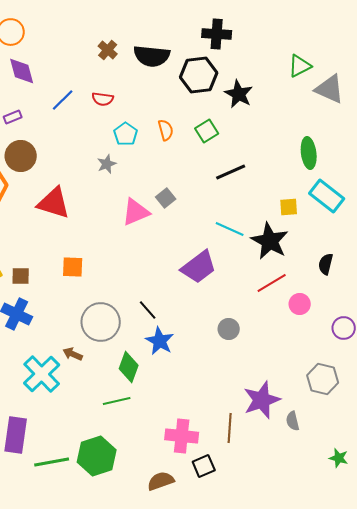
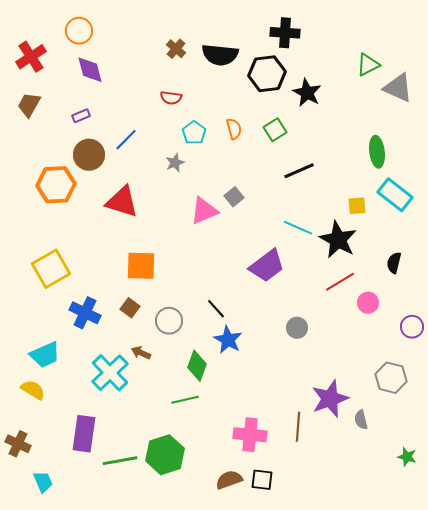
blue line: (63, 100) -> (126, 140), moved
orange square: (73, 267) -> (141, 266), size x1.4
brown square: (21, 276) -> (130, 308), moved, turned 36
gray circle: (101, 322) -> (169, 321), size x0.7
black square: (204, 466) -> (262, 480), moved, turned 30

